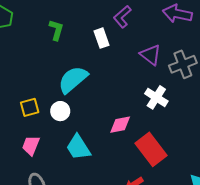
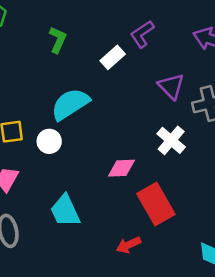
white rectangle: (101, 38) -> (113, 57), turned 60
cyan trapezoid: (78, 147) -> (65, 211), moved

